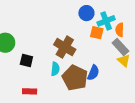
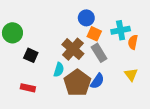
blue circle: (86, 13) -> (86, 18), moved
orange square: (97, 33) -> (94, 34), moved
gray rectangle: (120, 47) -> (99, 53), moved

